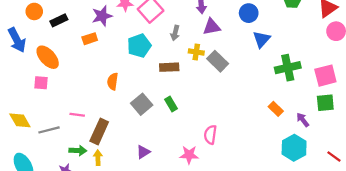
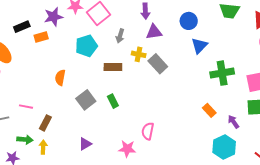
black rectangle: (59, 20) -> (22, 27), moved
brown rectangle: (99, 131) -> (45, 123), size x0.7

